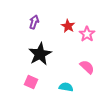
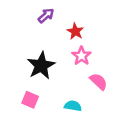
purple arrow: (34, 22) -> (46, 16), moved, turned 32
pink star: (87, 34) -> (81, 56), moved

